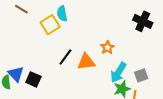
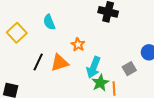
cyan semicircle: (62, 14) -> (49, 22), moved
gray square: (141, 75) -> (129, 69), moved

